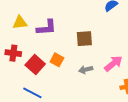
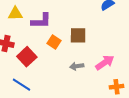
orange square: (57, 60) -> (54, 42), moved

